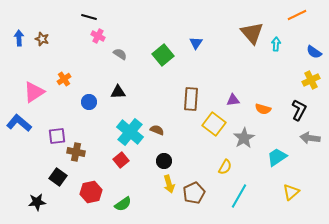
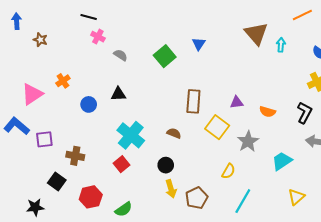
blue arrow: (19, 38) -> (17, 21), moved
brown semicircle: (157, 130) -> (174, 133), moved
purple square: (57, 136) -> (44, 139), moved

